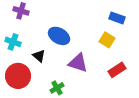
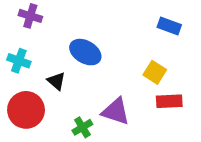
yellow square: (107, 40) -> (155, 72), moved
purple triangle: (78, 63) -> (116, 111), moved
red rectangle: (117, 70) -> (169, 101), turned 30

